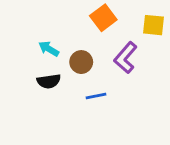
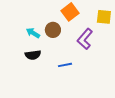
brown circle: (81, 62) -> (53, 30), moved

